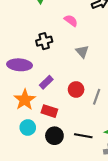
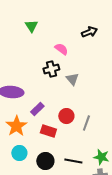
black cross: (44, 41) -> (51, 69), moved
red rectangle: (49, 111) -> (48, 131), moved

